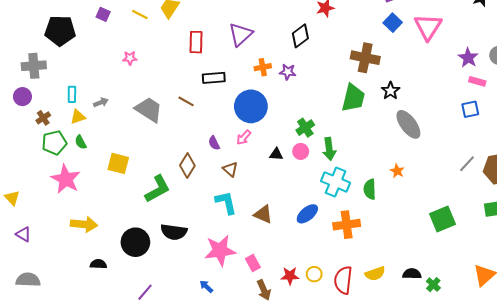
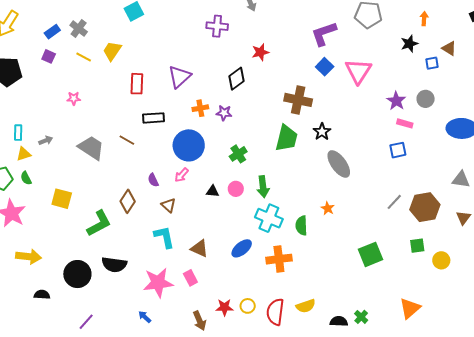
green cross: (305, 128) -> (238, 154), moved
pink rectangle: (253, 263) -> (190, 278), moved
black semicircle: (412, 274) -> (339, 321), moved

